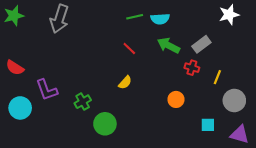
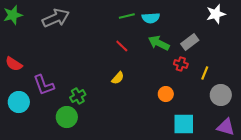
gray arrow: (59, 19) -> (56, 18), turned -132
green circle: (105, 124) -> (67, 117), moved
cyan square: (208, 125) -> (184, 124), moved, size x1.6

